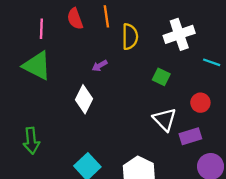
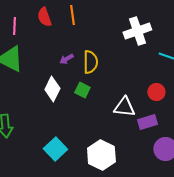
yellow semicircle: (130, 37) -> (90, 62), moved
green square: (161, 77) -> (82, 90), moved
white triangle: (165, 119) -> (124, 107), turned -40

